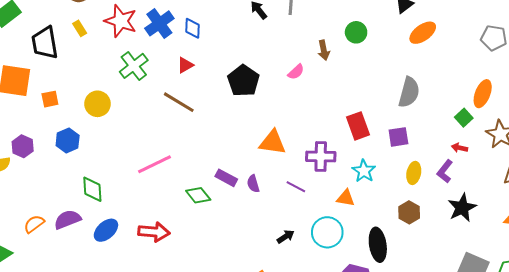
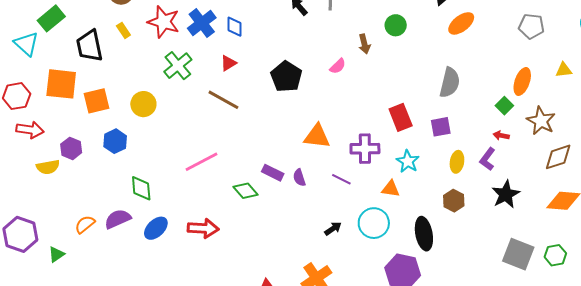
orange square: (50, 99) -> (97, 101), size x1.5

